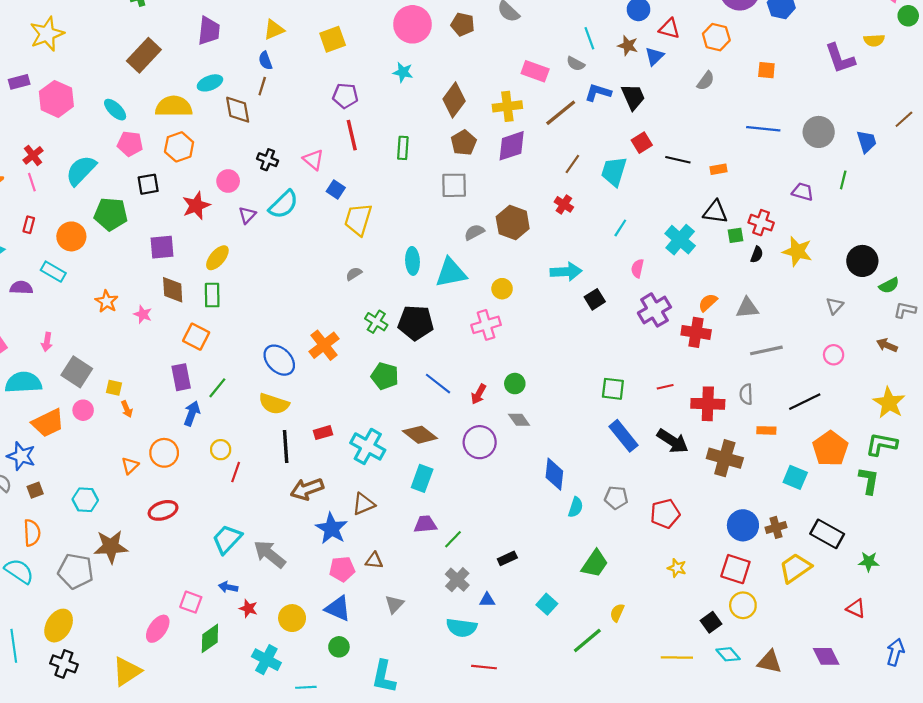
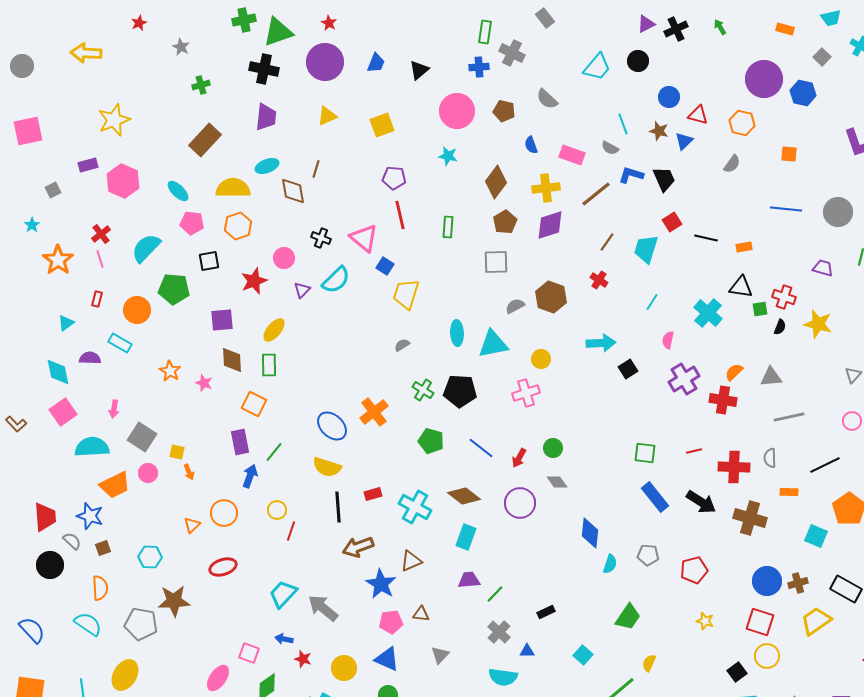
blue semicircle: (265, 61) -> (531, 145), moved
pink triangle: (313, 160) -> (364, 238), size x1.4

